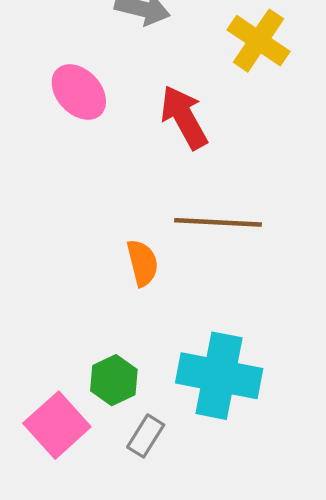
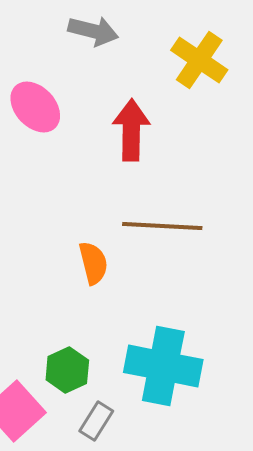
red arrow: (184, 117) -> (131, 130), turned 30

